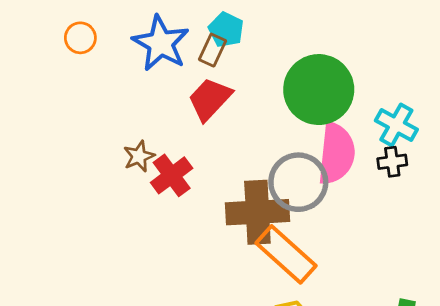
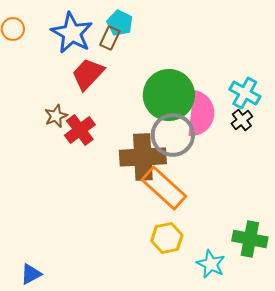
green circle: (319, 90) -> (169, 95), moved
red trapezoid: (210, 99) -> (88, 74), moved
black cross: (392, 162) -> (242, 120), turned -30

